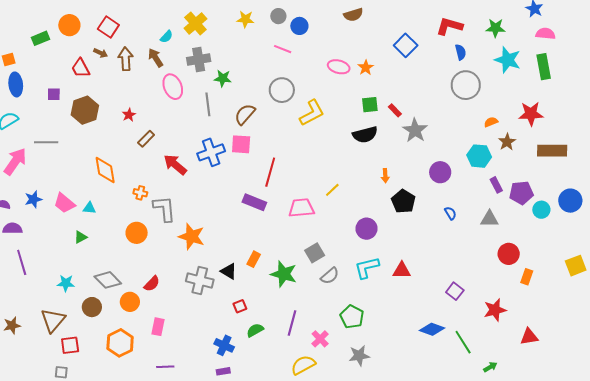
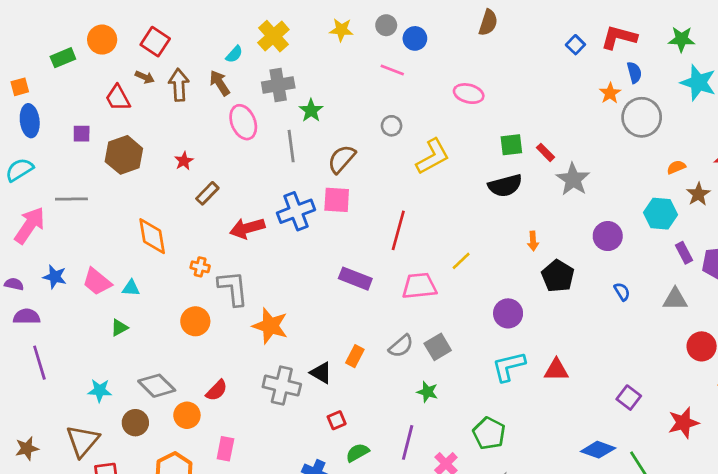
brown semicircle: (353, 15) -> (488, 23), turned -54
blue square: (406, 45) -> (575, 45), moved, size x0.6
orange star: (366, 68) -> (610, 93), moved
green star: (223, 78) -> (311, 110), turned 30
gray circle: (282, 90) -> (392, 126), size x0.6
red arrow: (175, 165) -> (247, 228), turned -55
red line: (270, 172) -> (398, 230), moved
blue star: (33, 199) -> (55, 277), turned 30
green star: (284, 274) -> (427, 392), moved, size x0.6
gray semicircle: (330, 276) -> (401, 346), moved

